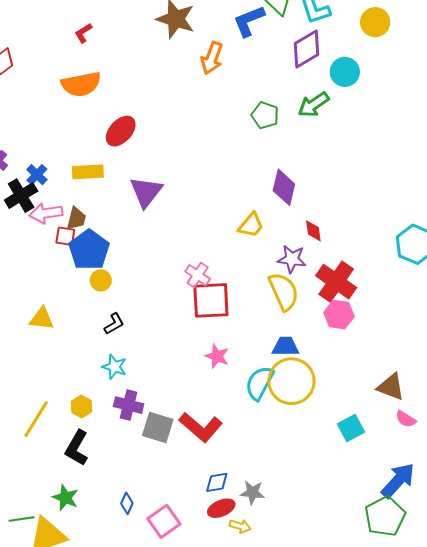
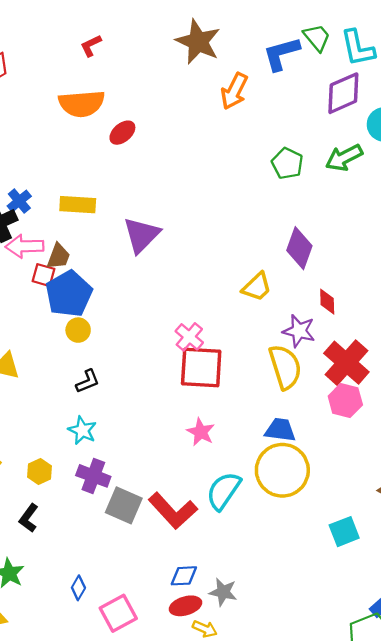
red ellipse: (121, 131) -> (122, 133), moved, size x0.7
cyan semicircle: (260, 383) -> (224, 491), moved
black L-shape: (77, 448) -> (29, 518), size x0.7

